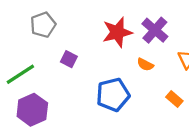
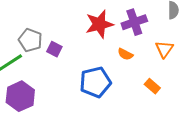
gray pentagon: (43, 25) -> (30, 40), moved, turned -30
purple cross: (155, 30) -> (134, 22), turned 30

